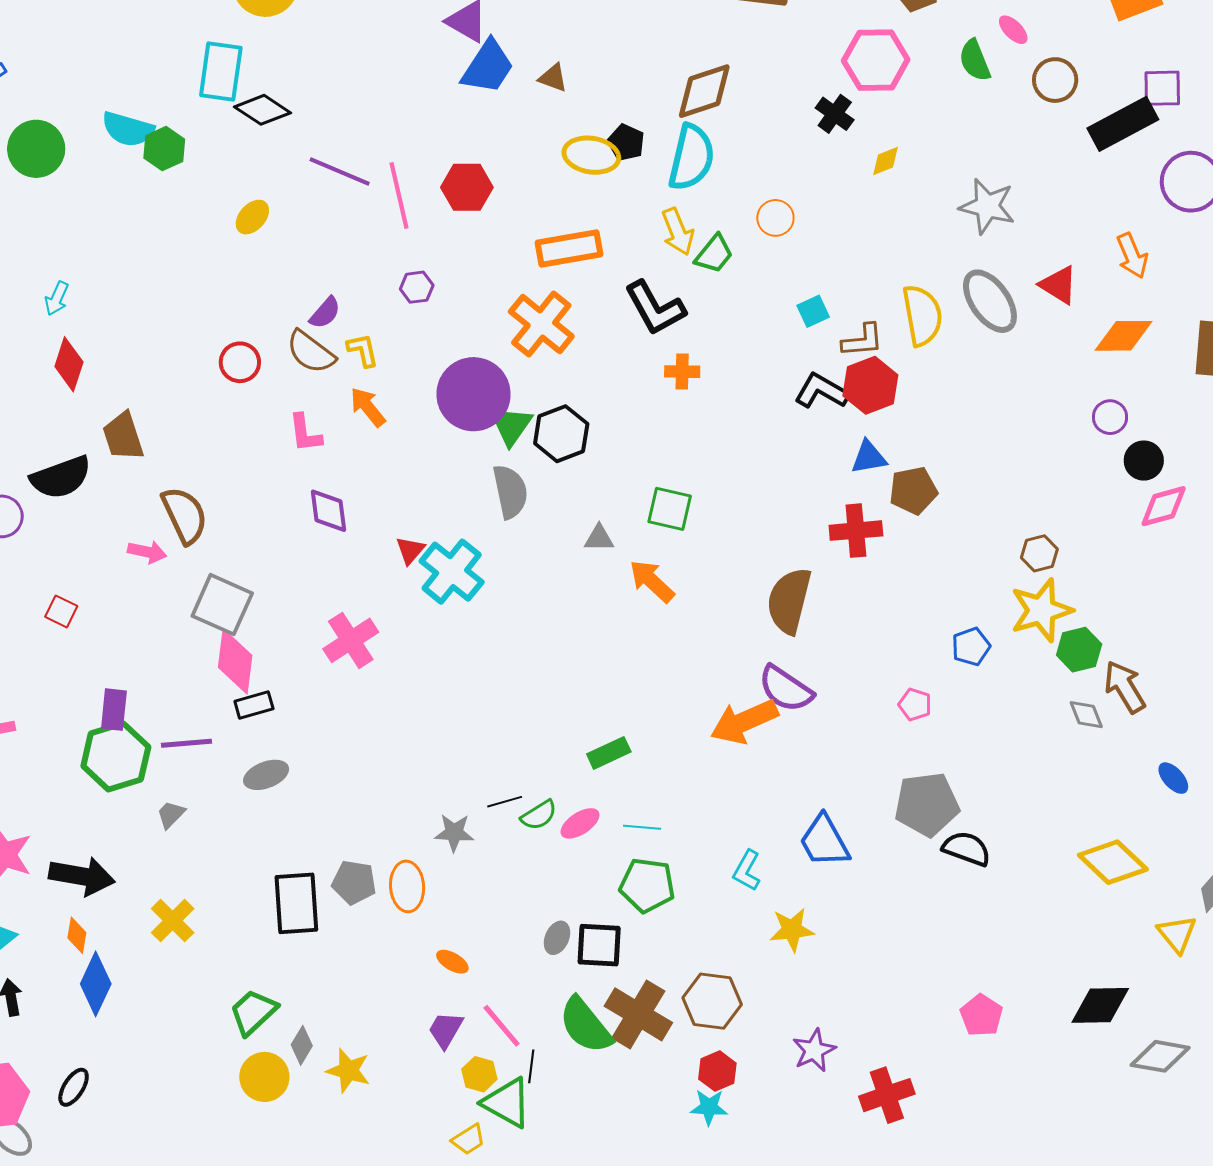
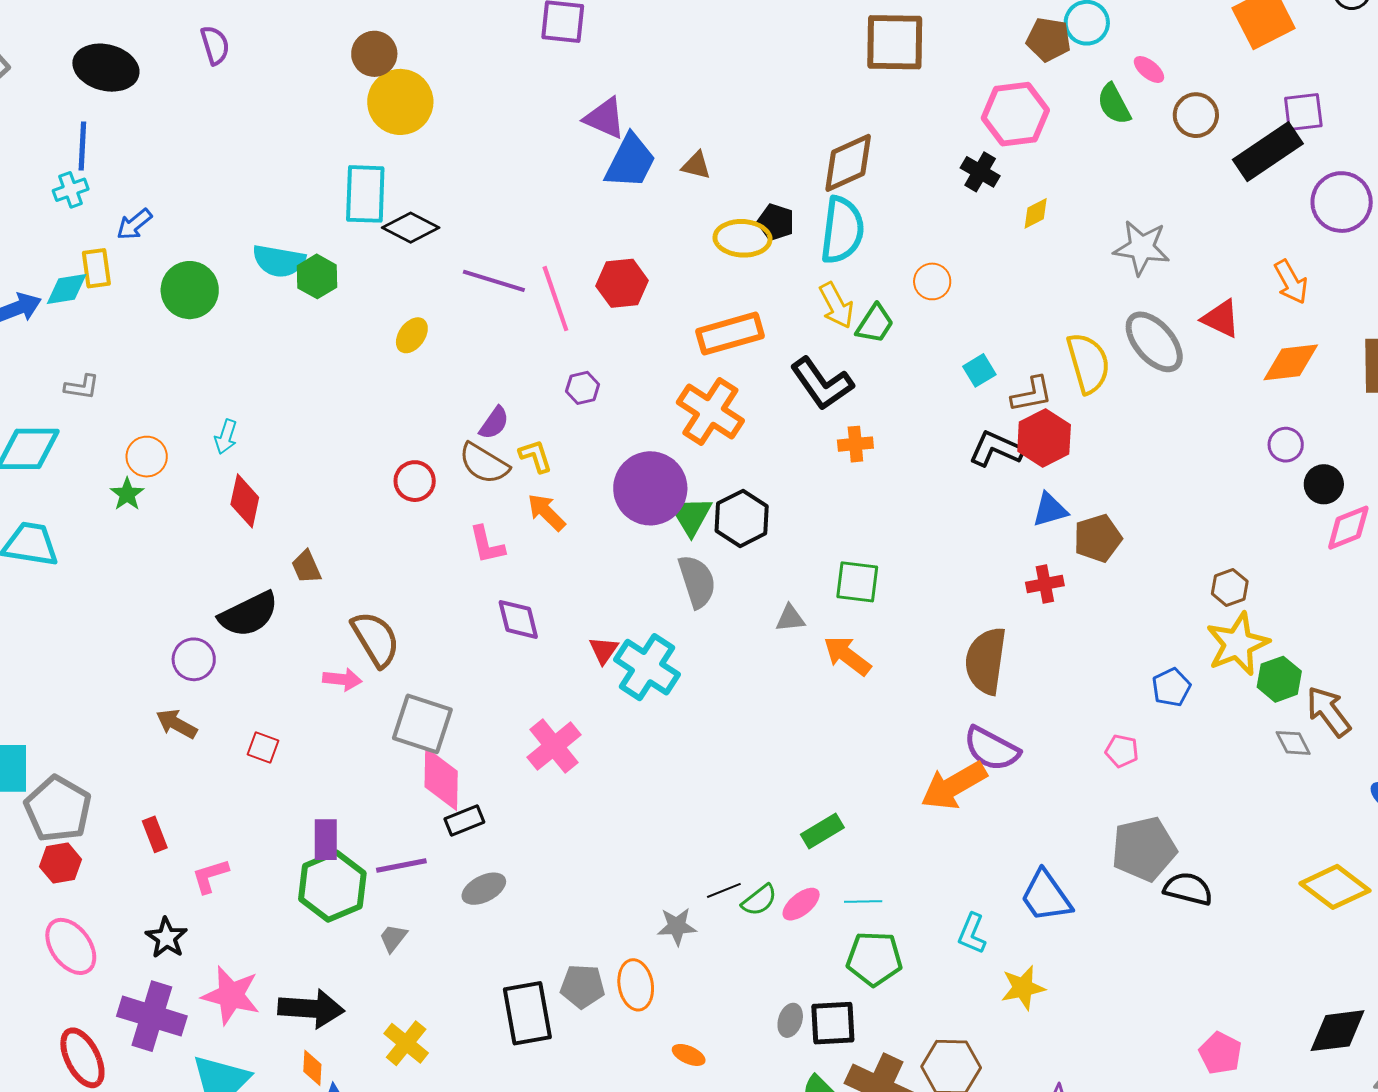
brown trapezoid: (123, 436) -> (306, 567), size x0.7
red cross: (856, 531) -> (1045, 584), size x0.7

